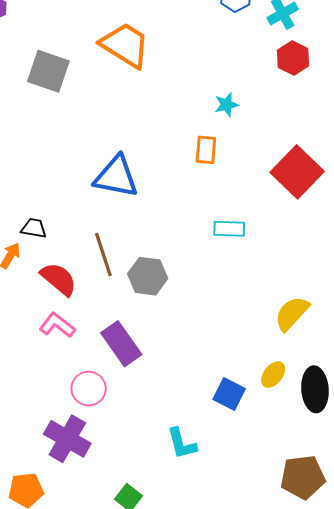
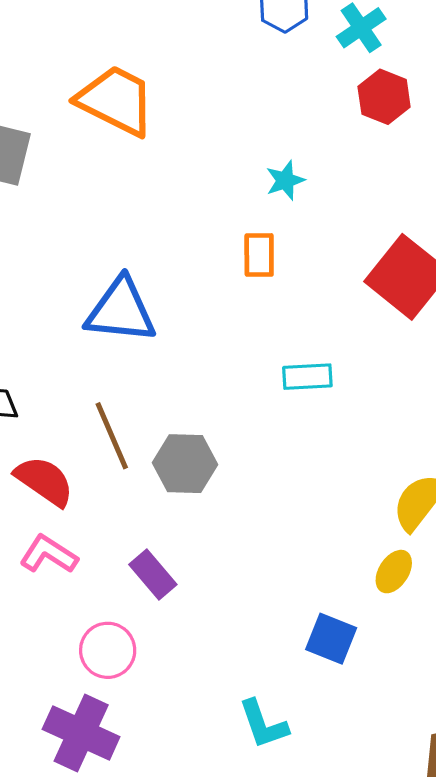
purple rectangle: (121, 344) -> (153, 575), size x0.7
yellow ellipse: (273, 375) -> (394, 572), moved

